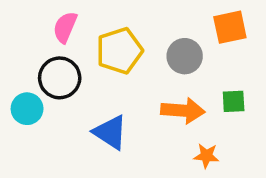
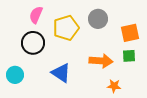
orange square: (230, 27) -> (130, 33), moved
gray circle: (185, 56) -> (98, 19), moved
cyan circle: (27, 109) -> (15, 75), moved

